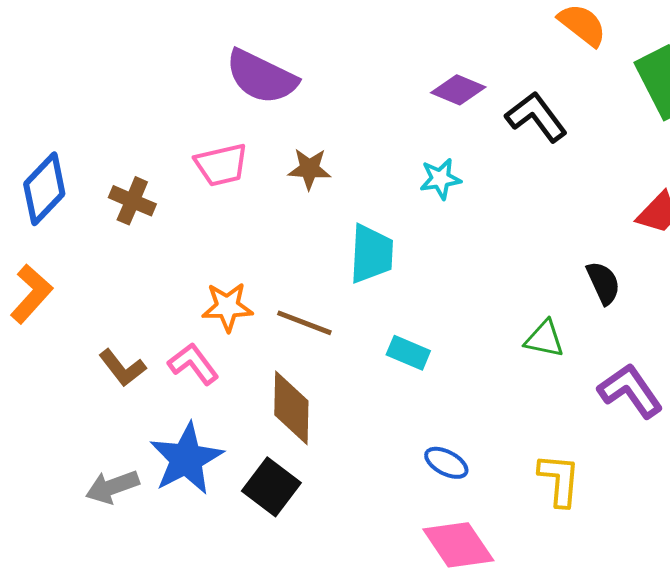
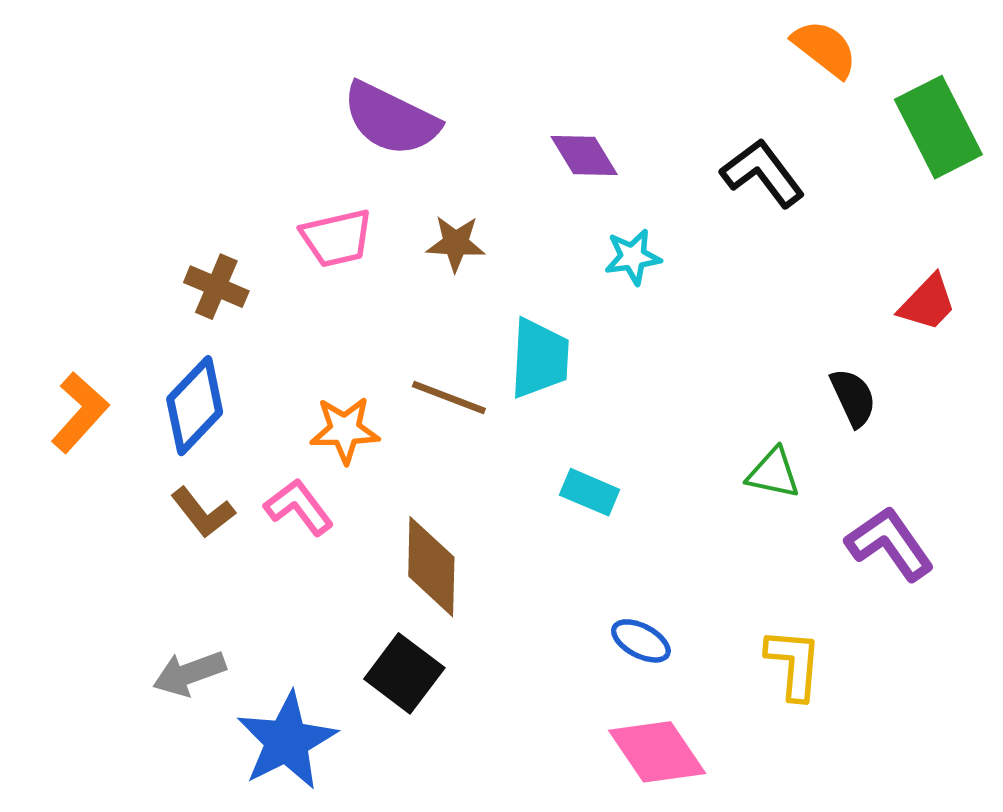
purple diamond: (458, 90) -> (584, 155), moved, turned 36
blue diamond: (44, 189) -> (195, 406), moved
brown line: (304, 323) -> (449, 398), moved
blue star: (186, 459) -> (287, 741), moved

